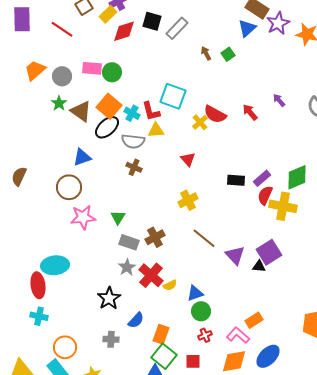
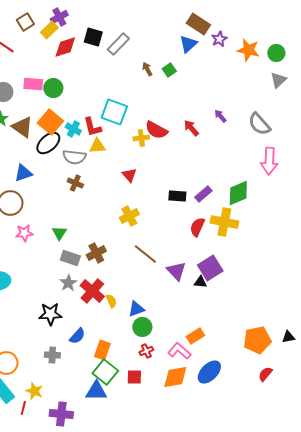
purple star: (278, 23) -> (219, 39), size x0.7
yellow cross: (200, 122) -> (141, 138), turned 35
red semicircle: (265, 195) -> (197, 227), moved
pink star: (83, 217) -> (24, 233), size x0.7
yellow semicircle: (170, 285) -> (111, 301), turned -88
black star: (109, 298) -> (50, 314), turned 30

